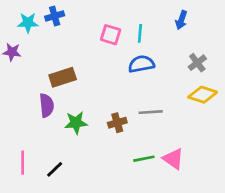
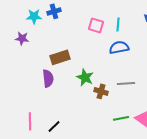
green star: (76, 123) -> (85, 77), moved, turned 30
brown cross: (117, 123) -> (101, 91), turned 32

